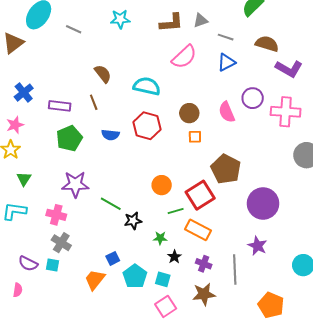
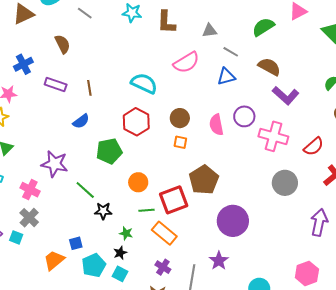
brown L-shape: (171, 23) -> (166, 22), moved, turned 85
brown semicircle: (103, 74) -> (63, 44), moved
blue semicircle: (110, 135) -> (81, 121), moved, turned -54
green pentagon: (69, 138) -> (109, 151), moved
black star: (174, 257) -> (120, 253), moved

